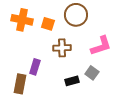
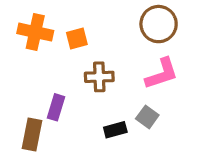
brown circle: (76, 15) -> (159, 24), moved
orange square: (48, 24) -> (77, 38), turned -32

